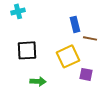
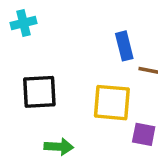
yellow square: (68, 56) -> (112, 103), turned 30

